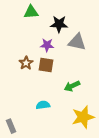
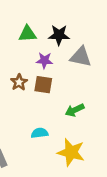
green triangle: (31, 12) -> (28, 34), moved
yellow star: (83, 117) -> (71, 152), moved, turned 30

